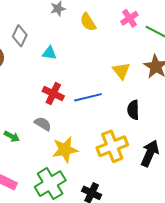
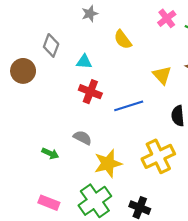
yellow semicircle: (88, 22) -> (123, 40), moved
red cross: (53, 94) -> (90, 92), moved

